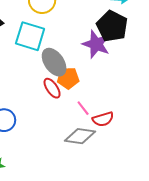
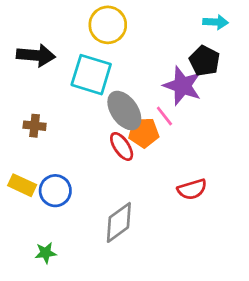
black pentagon: (112, 26) -> (204, 61), size x0.7
pink line: (83, 108) -> (164, 116), moved
gray diamond: (80, 136) -> (119, 222), moved, turned -44

